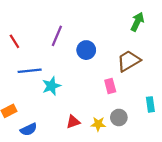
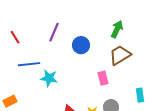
green arrow: (137, 22) -> (117, 29), moved
cyan star: (51, 86) -> (49, 78), turned 30

